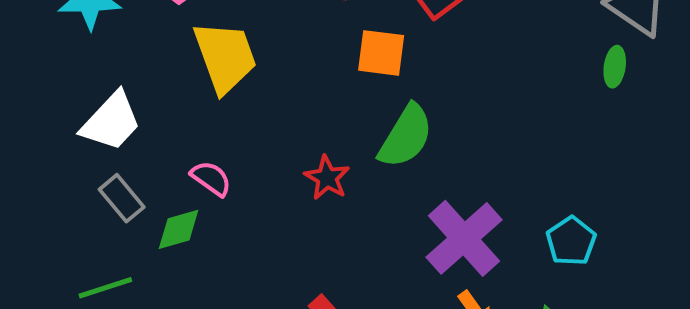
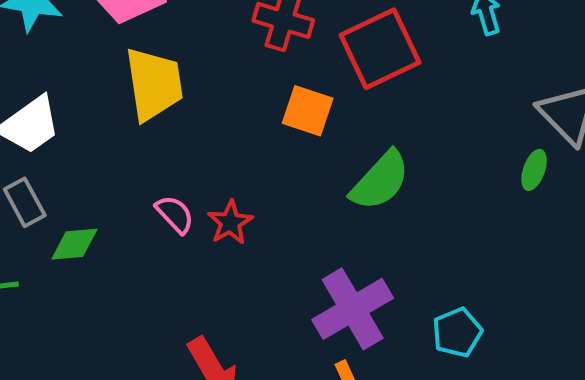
green semicircle: (406, 136) -> (380, 181), moved
pink semicircle: (211, 178) -> (175, 214), moved

